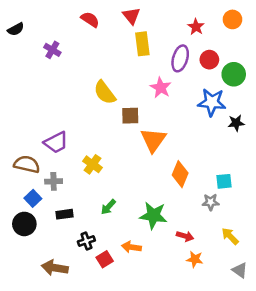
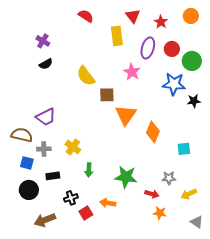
red triangle: (131, 16) -> (133, 16), moved
red semicircle: (90, 19) -> (86, 16), moved
black semicircle: (16, 29) -> (46, 64), moved
yellow cross: (93, 164) -> (73, 147), moved
orange diamond: (180, 174) -> (153, 132), moved
blue square: (33, 198) -> (27, 163), turned -32
gray star: (211, 202) -> (169, 178), moved
green arrow: (108, 207) -> (89, 170), turned -40
black circle: (24, 224) -> (29, 190), moved
yellow arrow: (230, 236) -> (189, 194), turned -70
brown arrow: (55, 268) -> (45, 220), turned -30

